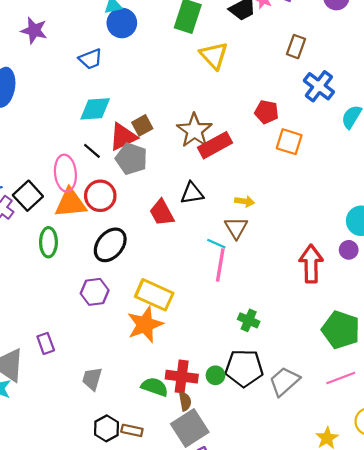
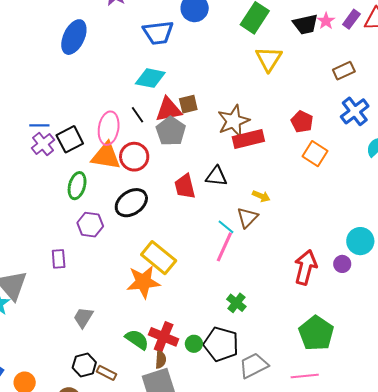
brown rectangle: (296, 47) -> (344, 71), turned 30
blue trapezoid: (91, 59) -> (158, 33), size x1.4
purple hexagon: (95, 292) -> (90, 225), moved
purple rectangle: (46, 343) -> (59, 259), moved

